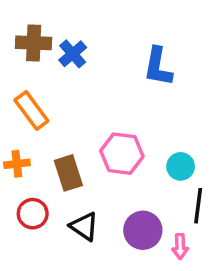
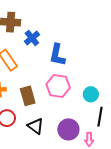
blue cross: (73, 54) -> (32, 38), moved
blue L-shape: (158, 67) -> (57, 55), moved

